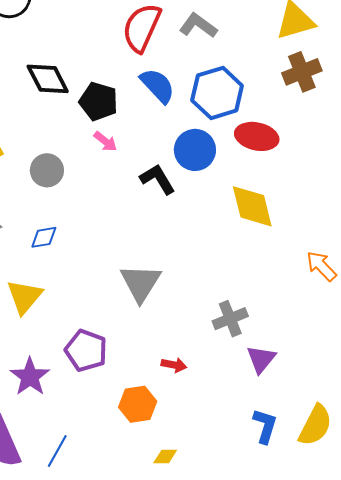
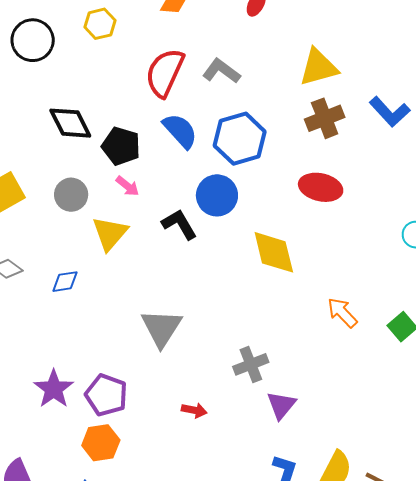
red ellipse: (257, 136) -> (321, 187), moved
gray circle: (47, 170) -> (71, 195), moved
yellow triangle: (24, 297) -> (110, 233), moved
purple star: (30, 377) -> (54, 389), moved
orange hexagon: (138, 404) -> (101, 443), moved

